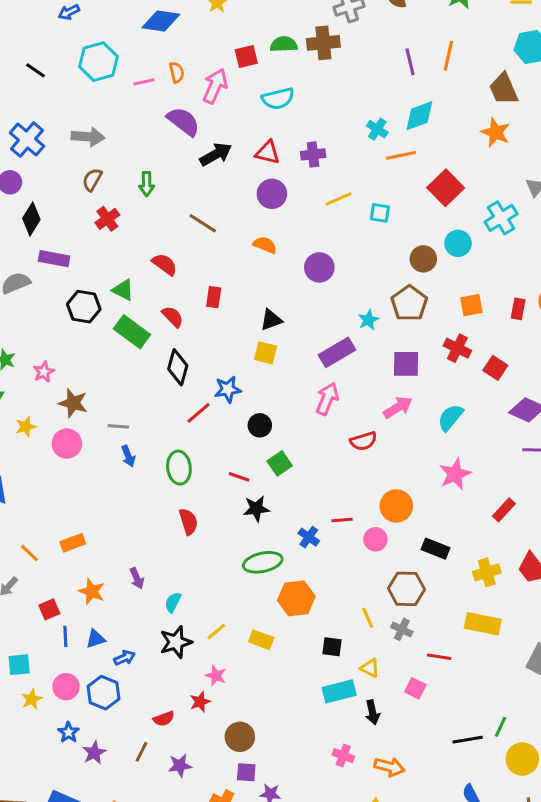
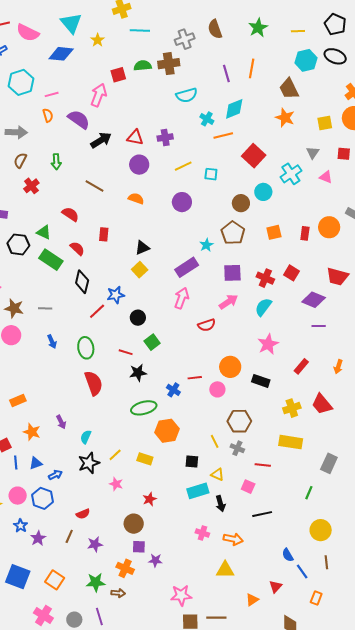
orange semicircle: (177, 72) -> (48, 115), moved
cyan semicircle: (278, 99) -> (187, 95), moved
purple circle: (319, 267) -> (182, 202), moved
red cross: (457, 348) -> (265, 278), moved
yellow square: (266, 353) -> (140, 270), turned 35
gray line: (118, 426) -> (45, 308), moved
red semicircle: (188, 522) -> (94, 383), size x1.4
black rectangle: (435, 549) -> (261, 381), moved
red star: (200, 702) -> (150, 499), moved
green line: (500, 727) -> (309, 493), moved
black line: (468, 740) -> (262, 514), moved

